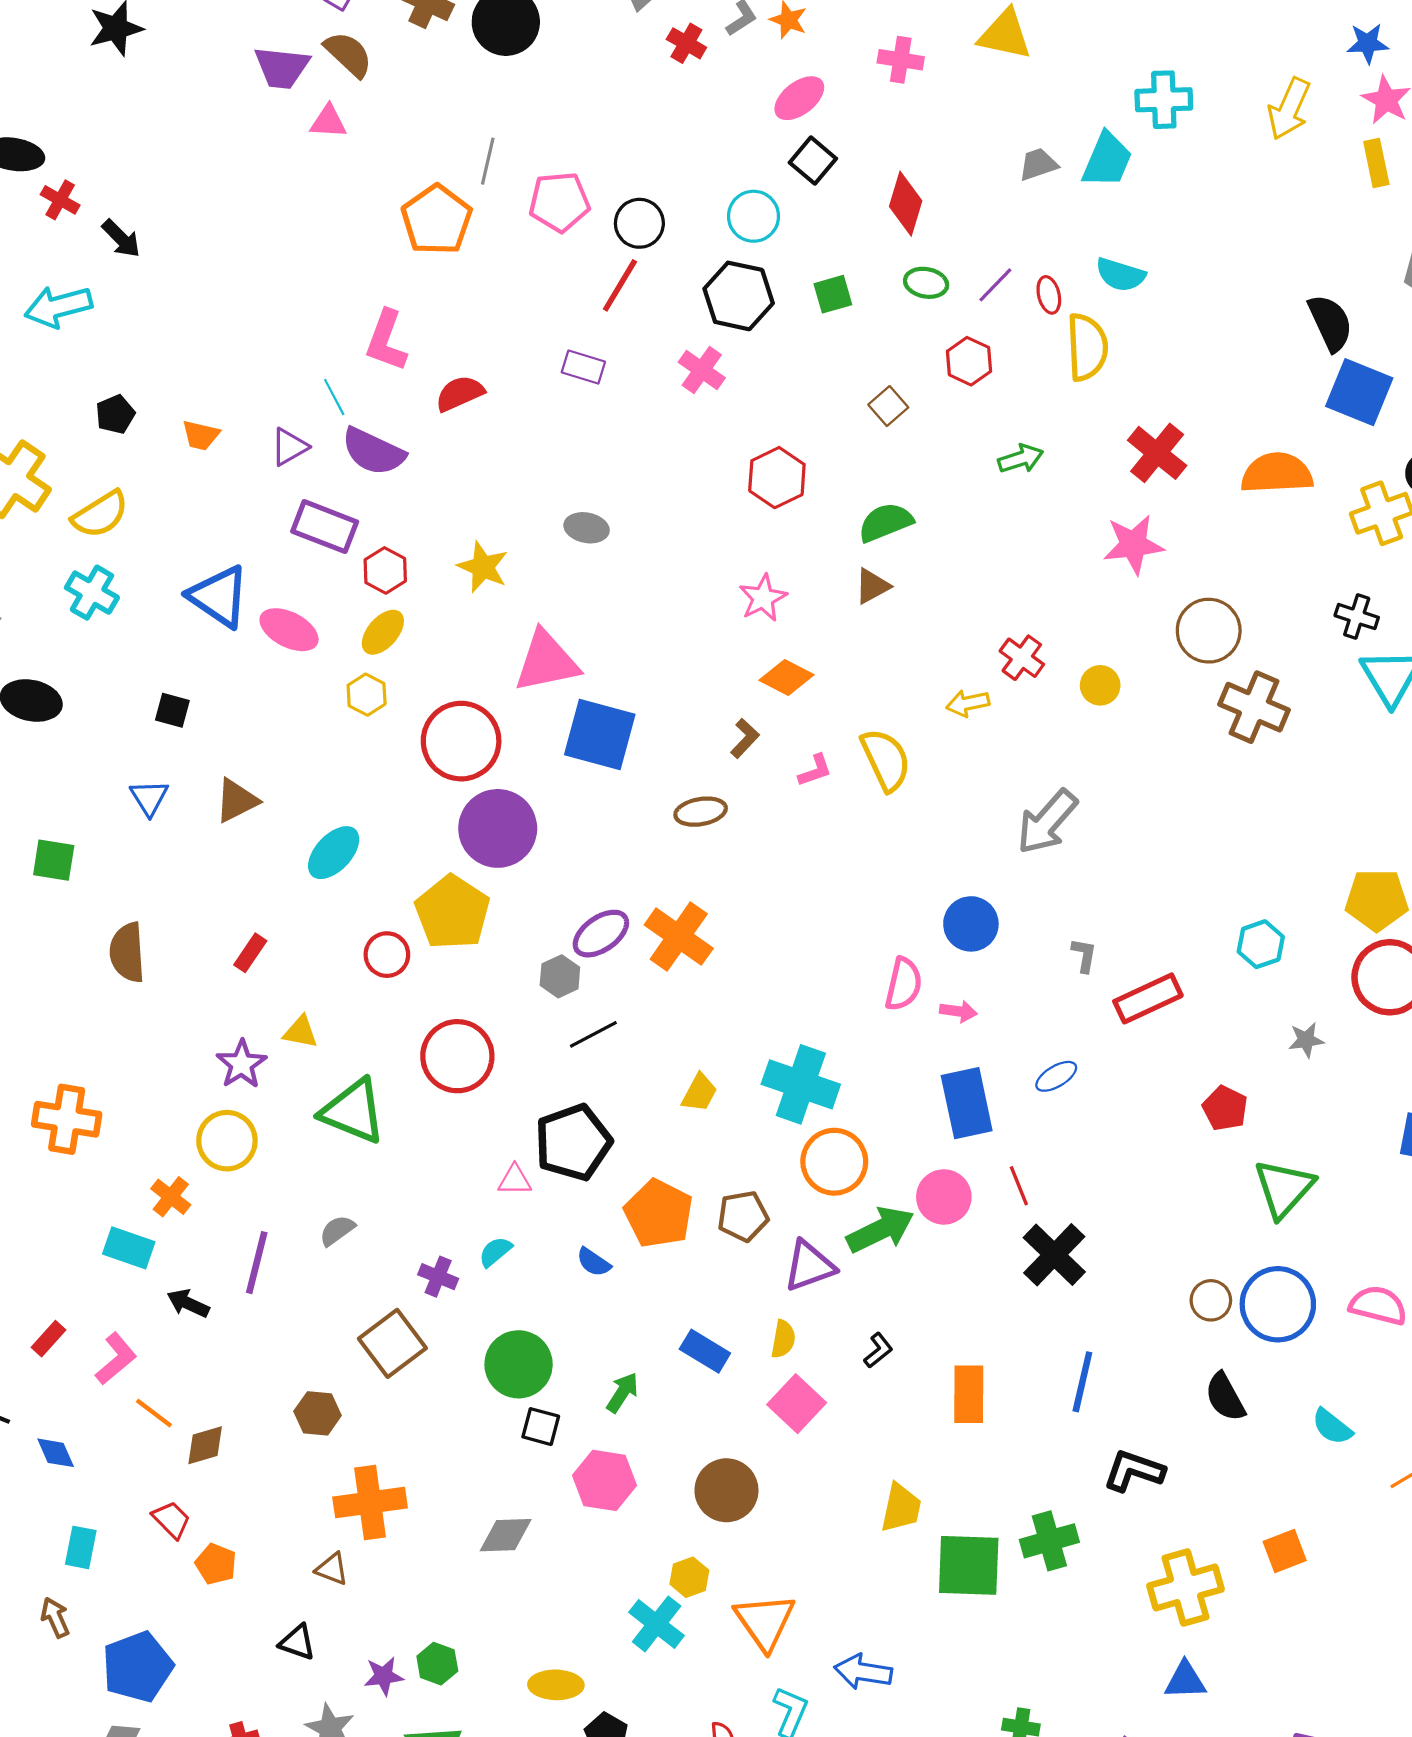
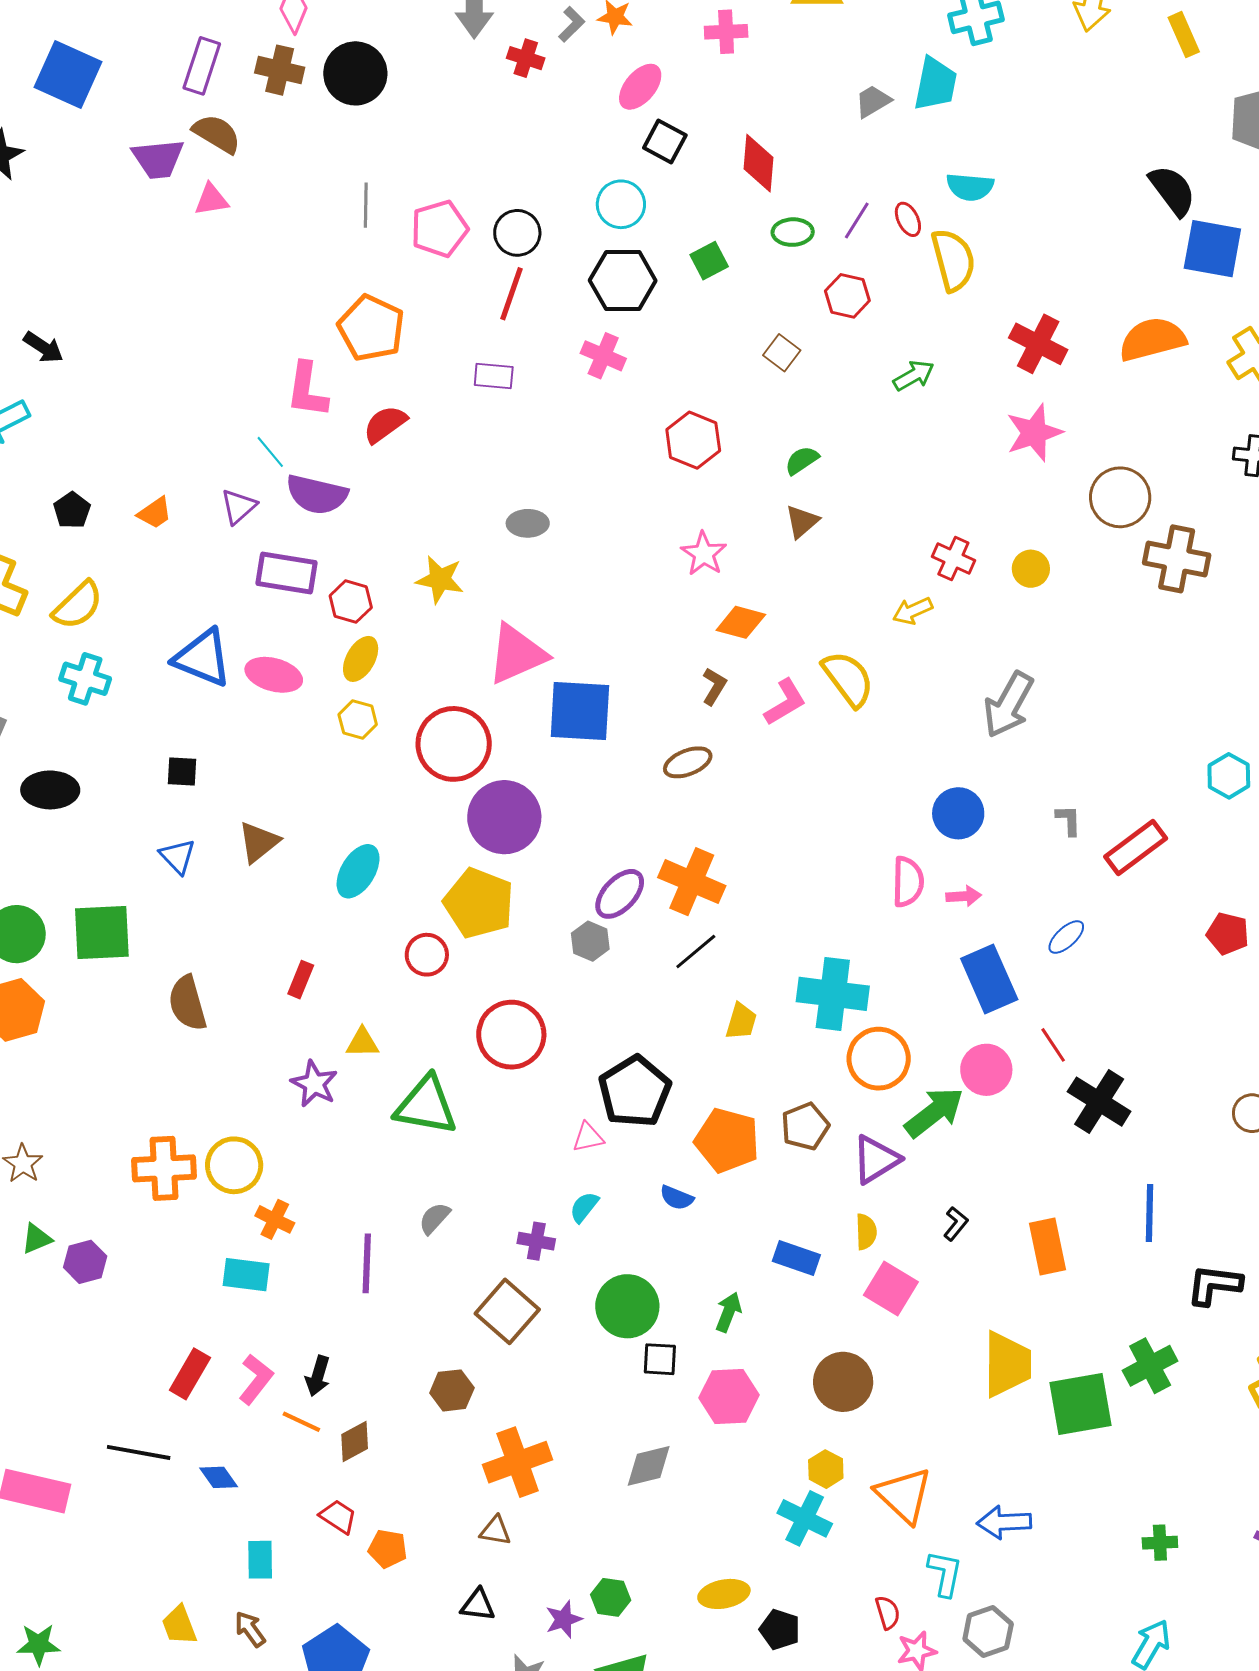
orange pentagon: (437, 220) -> (371, 328), moved
orange trapezoid: (201, 435) -> (155, 513), turned -36
green semicircle: (885, 522) -> (802, 460), size x0.7
pink L-shape: (815, 770) -> (785, 702), size x1.4
green square: (54, 860) -> (102, 932), size x1.5
black line: (593, 1034) -> (696, 952), moved
yellow circle: (227, 1141) -> (234, 1165), moved
black arrow: (188, 1303) -> (318, 1376), moved, turned -87
red rectangle: (49, 1339) -> (190, 1374), size x1.4
yellow trapezoid: (901, 1508) -> (1007, 1364), size x1.4

